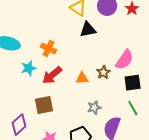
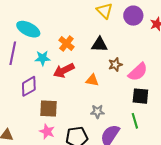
black triangle: (88, 29) -> (99, 45), moved
brown star: (103, 72) -> (115, 65), moved
brown square: (44, 105) -> (48, 109), moved
purple diamond: (19, 125) -> (29, 86), moved

